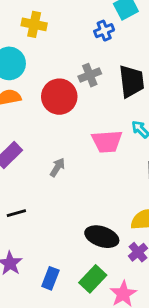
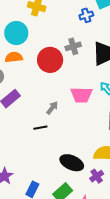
gray arrow: (57, 167) -> (52, 108), moved
black line: (16, 213) -> (40, 128), moved

